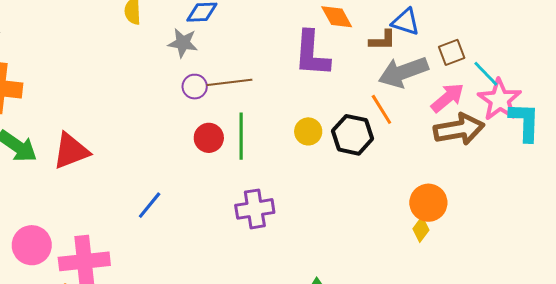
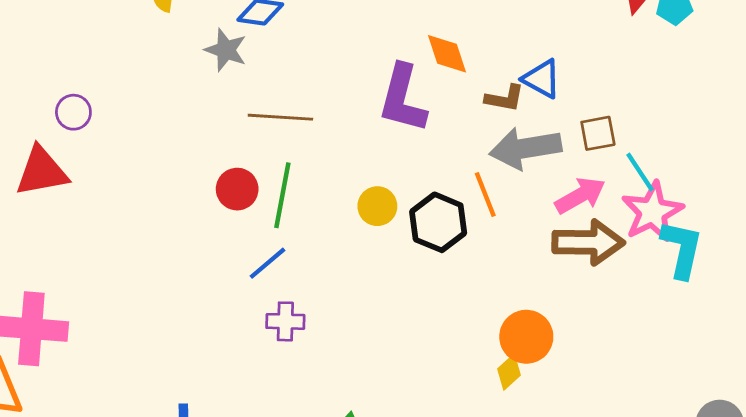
purple circle: (195, 87) -> (73, 112), moved
blue line: (150, 205) -> (268, 263), moved
purple cross: (255, 209) -> (285, 321), moved, size x0.7

